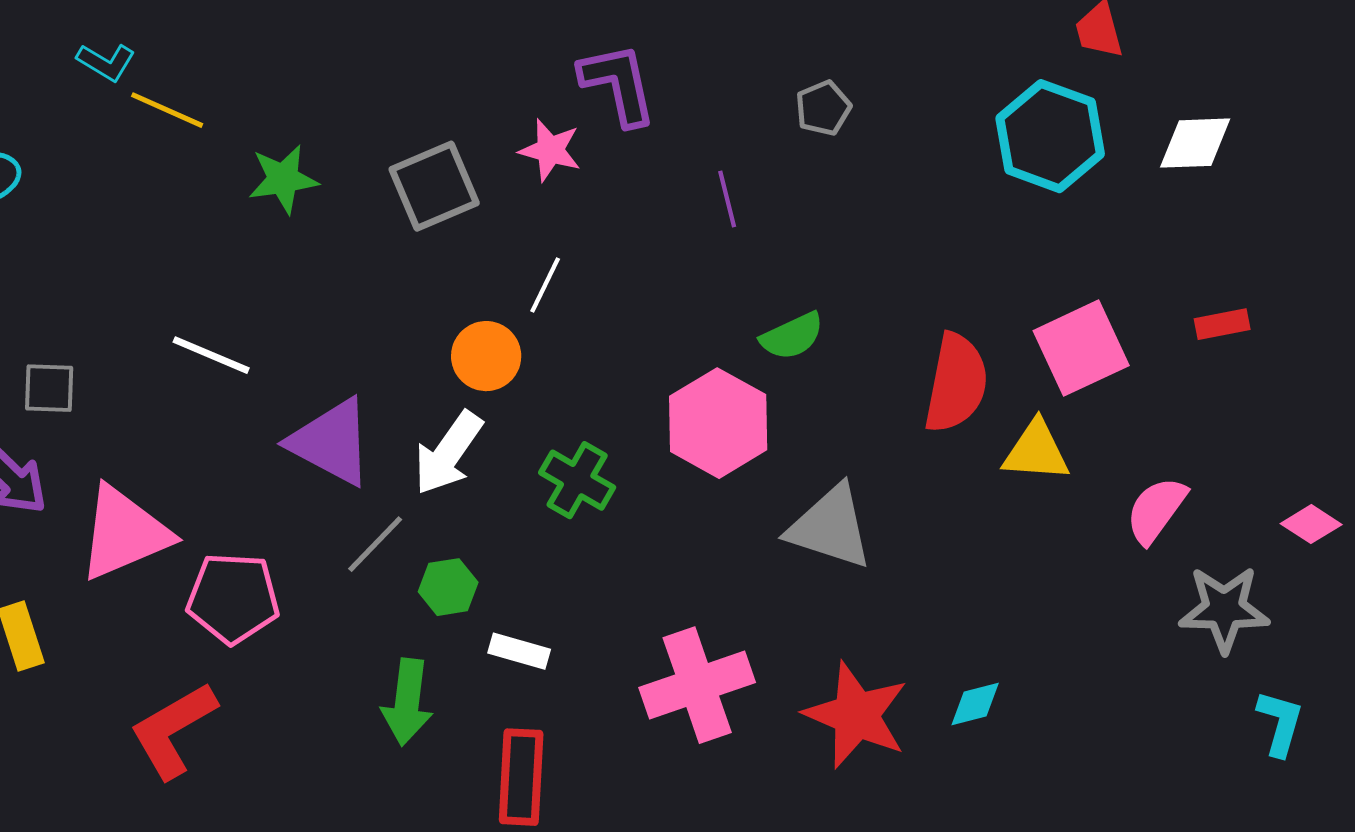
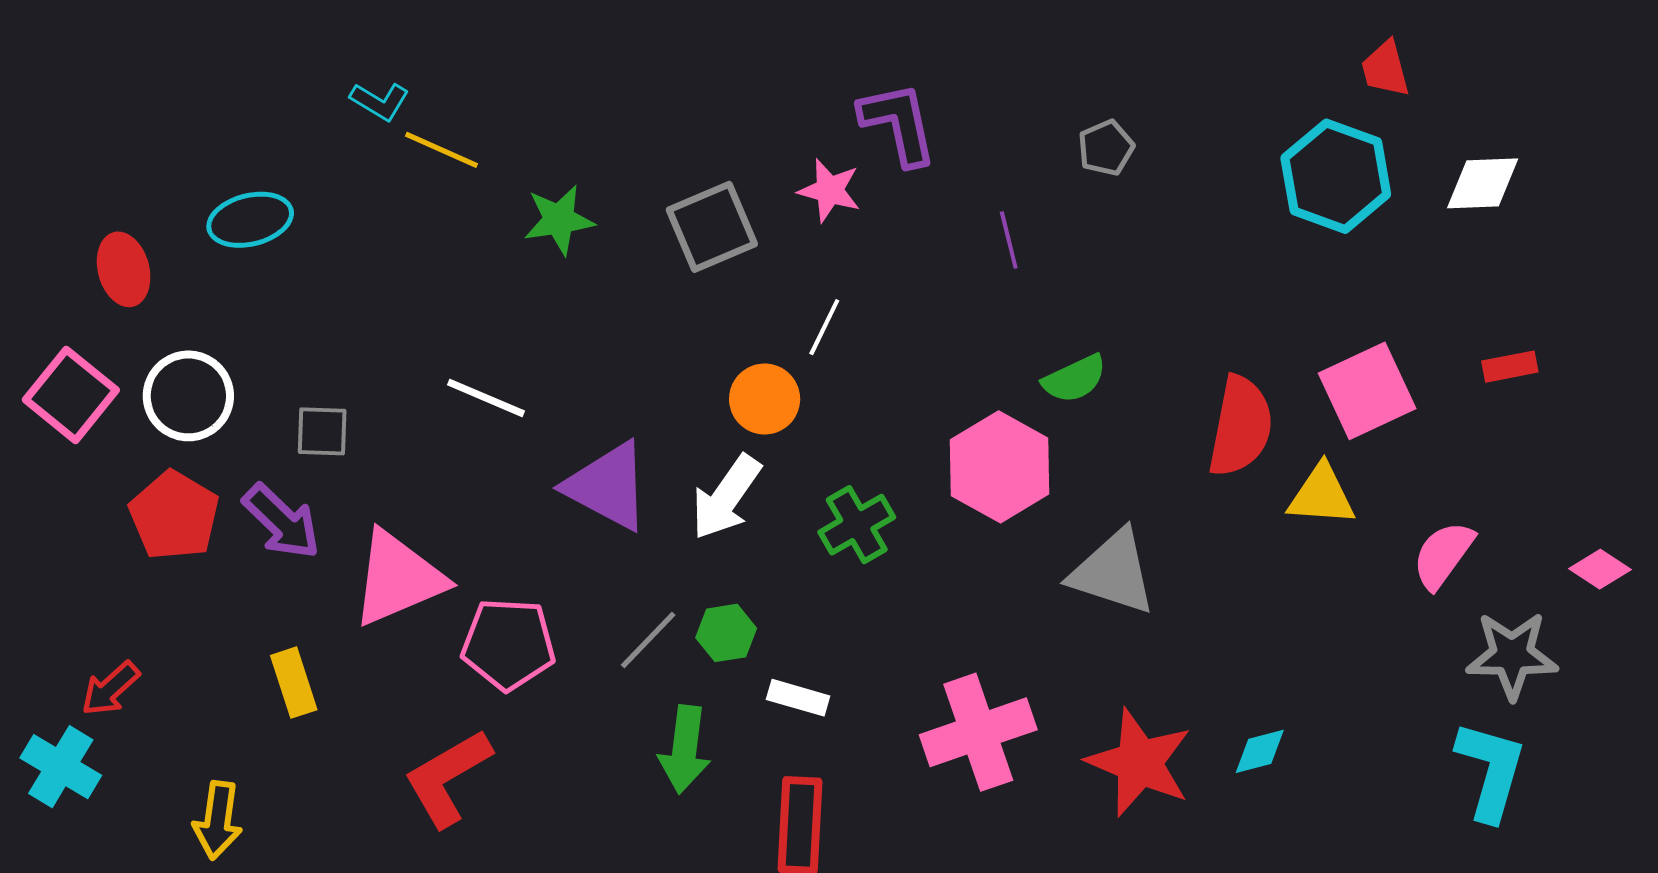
green cross: (577, 480) -> (857, 525), turned 30
gray line: (375, 544) -> (648, 640), moved
cyan L-shape: (1280, 723) -> (1491, 771), moved, size x1.5

